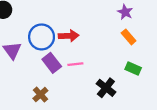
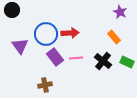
orange rectangle: (129, 37) -> (114, 37), moved
black cross: (106, 88) -> (103, 61), moved
brown cross: (40, 95) -> (45, 85), turned 32

